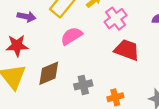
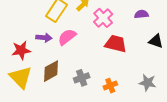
purple arrow: (27, 17) -> (44, 38), moved

